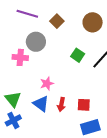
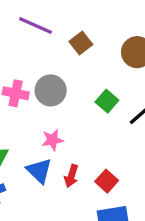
gray circle: (36, 42) -> (51, 90), moved
red square: (84, 105) -> (107, 181), turned 32

